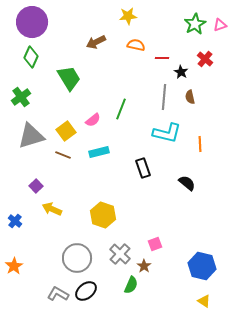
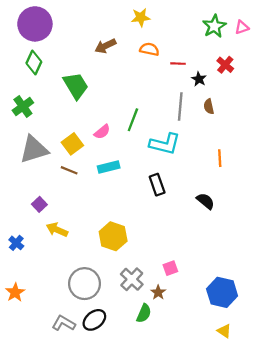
cyan L-shape: (167, 133) -> (165, 144), moved

